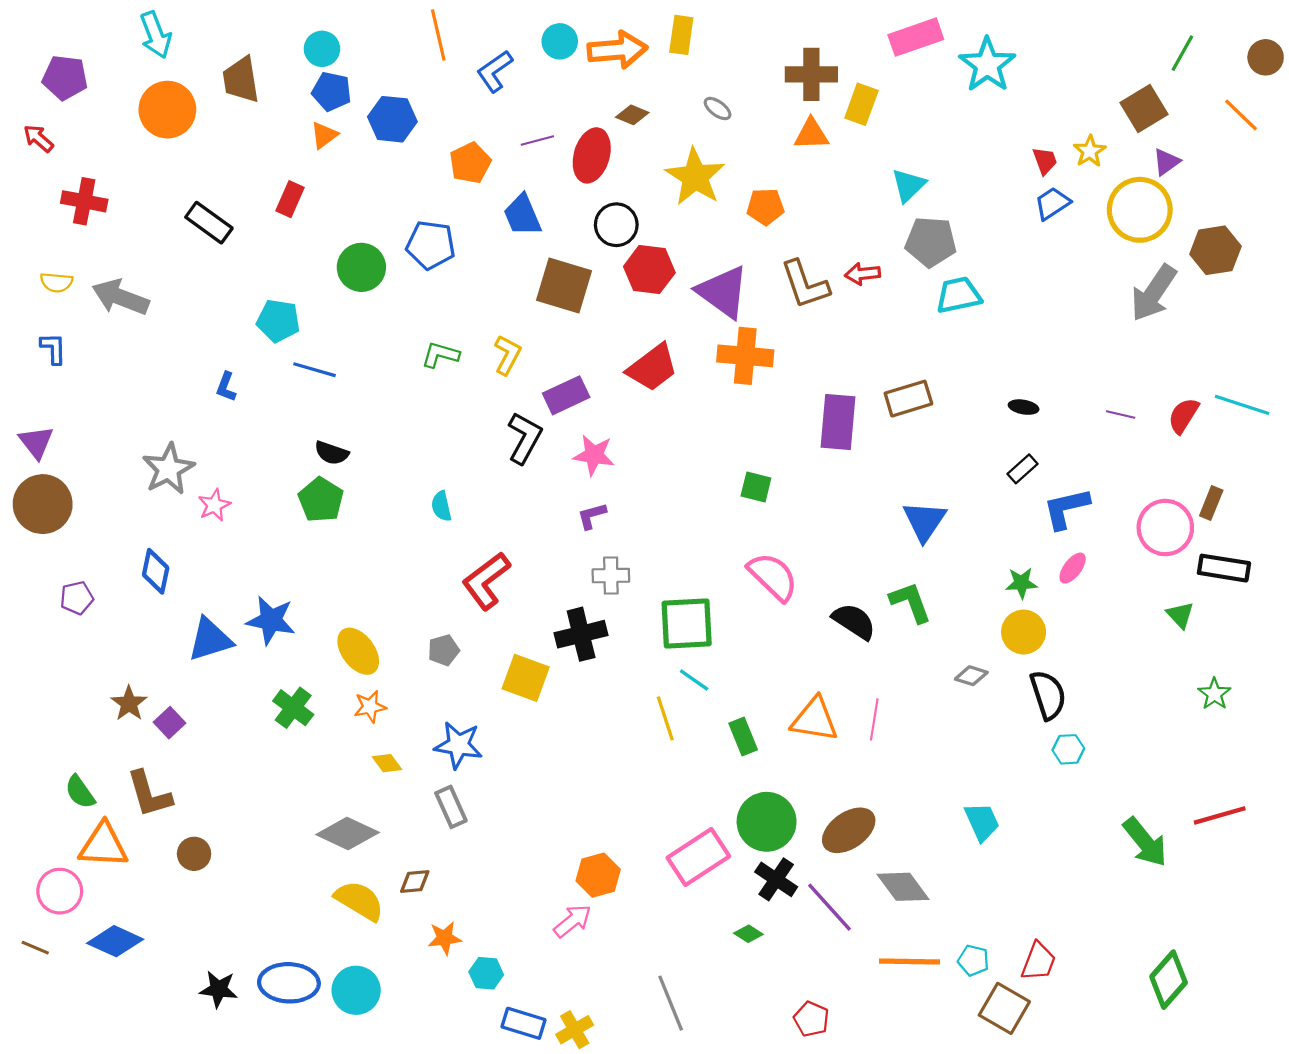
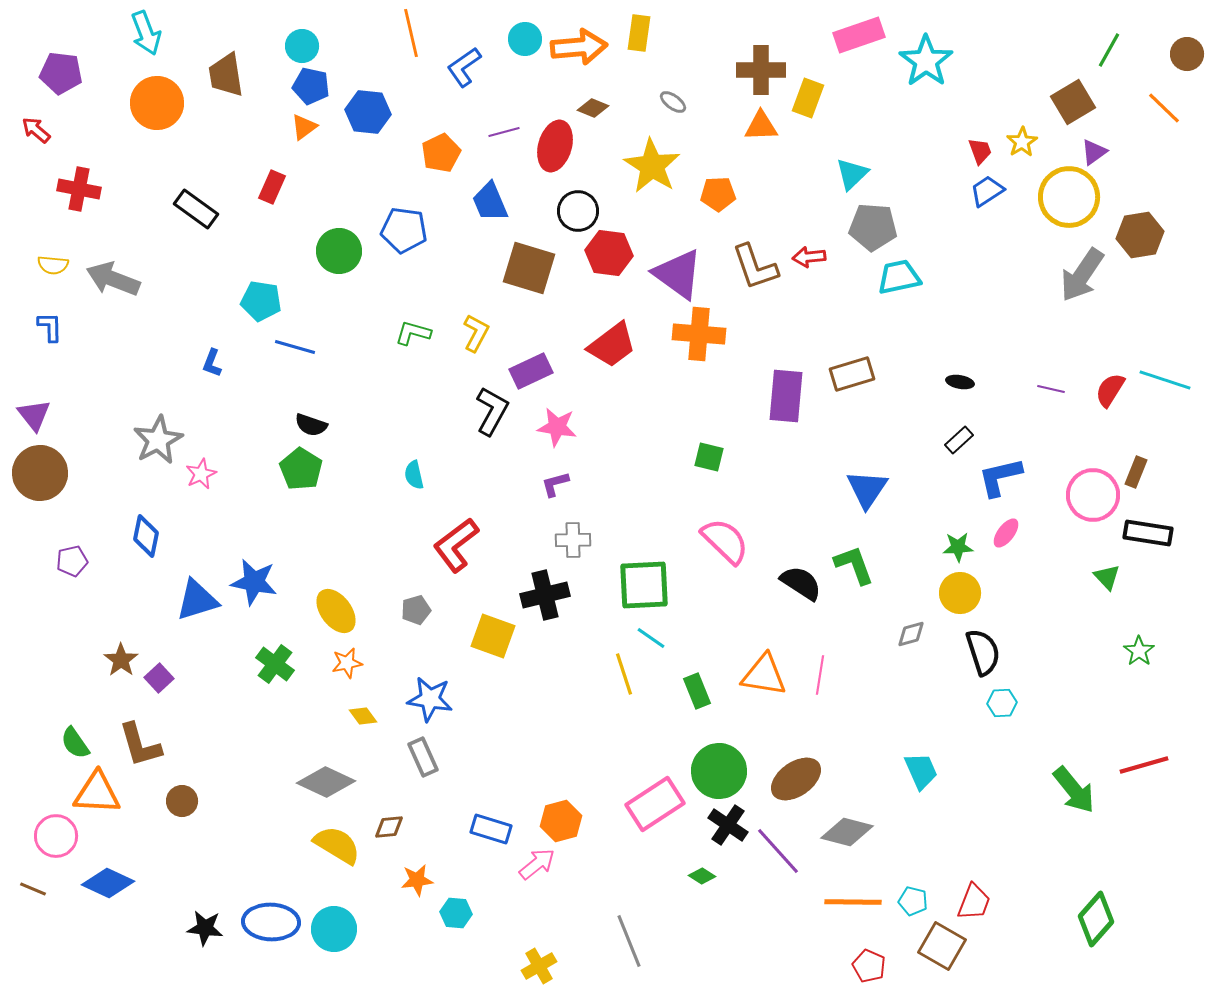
gray diamond: (971, 676) -> (911, 634), turned -32
gray diamond: (903, 887) -> (847, 832), turned -39
red pentagon: (811, 1019) -> (869, 966), moved
blue rectangle: (523, 1023) -> (491, 829), moved

